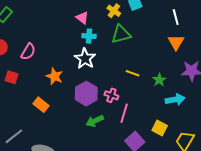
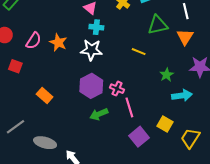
green triangle: (121, 34) -> (158, 25), moved
white star: (85, 59) -> (91, 50), turned -30
yellow line: (133, 73) -> (139, 52), moved
orange star: (55, 76) -> (58, 42), moved
pink line: (124, 113) -> (129, 107), turned -36

